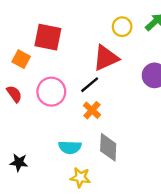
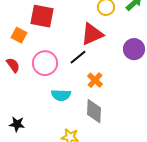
orange cross: (92, 110) -> (95, 80), moved
cyan semicircle: (70, 147) -> (61, 95), moved

